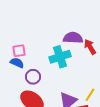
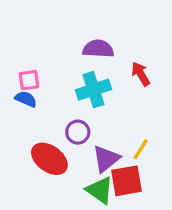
purple semicircle: (73, 38) -> (98, 49), moved
purple circle: (33, 77) -> (78, 132), moved

